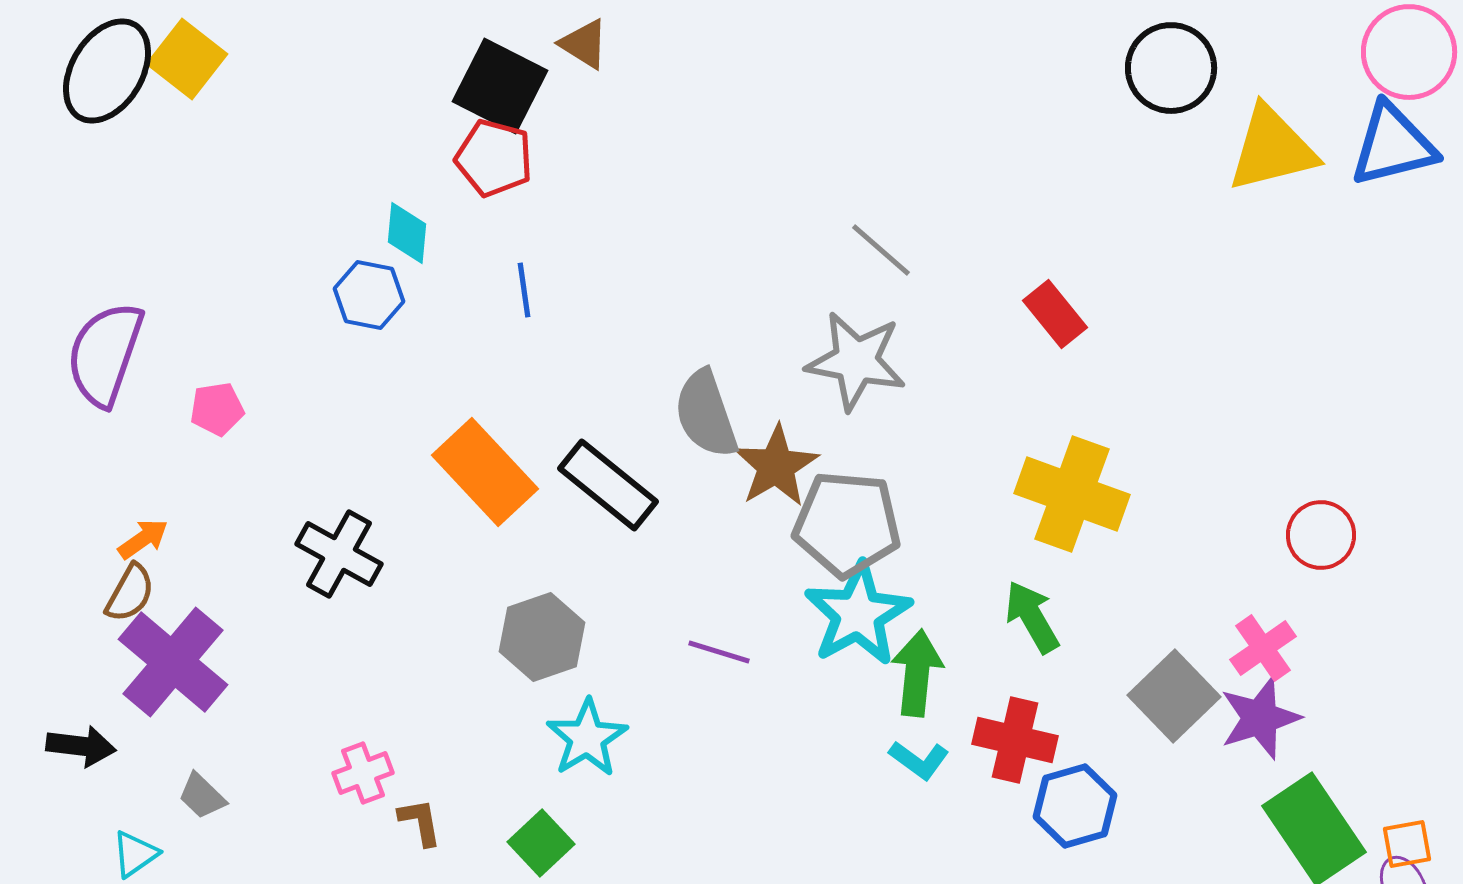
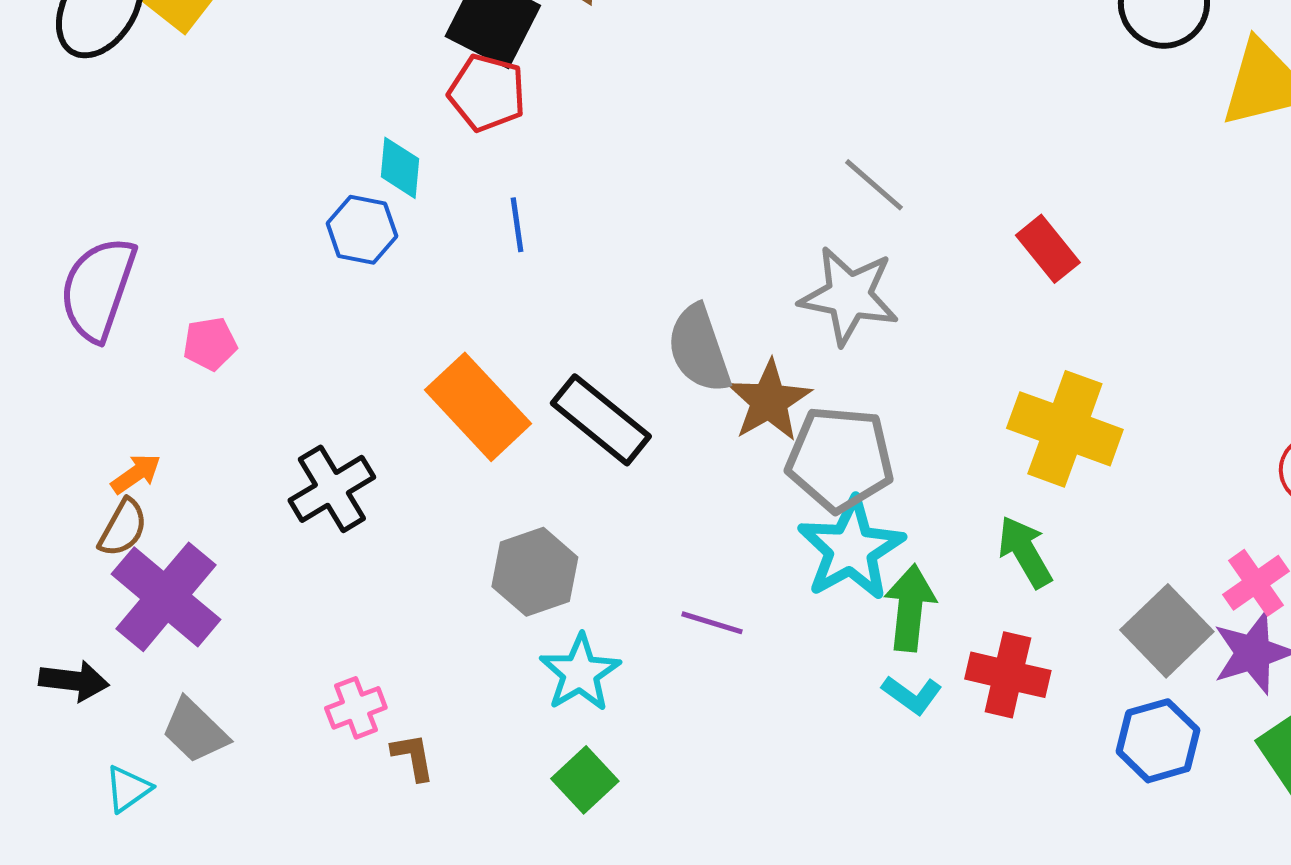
black cross: (339, 554) -> (332, 489), turned 30
purple line: (719, 652) -> (712, 623), moved
gray trapezoid: (202, 796) -> (195, 731), size x1.4
blue hexagon: (1075, 806) -> (1158, 741), moved
green square: (541, 843) -> (585, 780), moved

